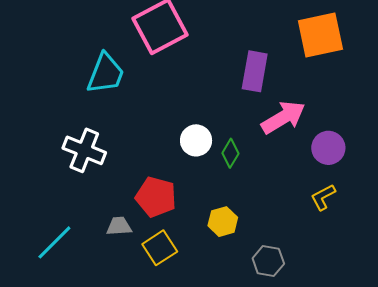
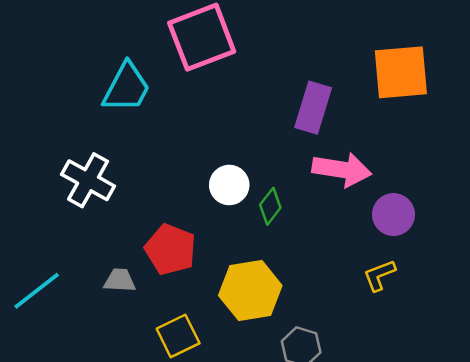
pink arrow: (283, 117) -> (342, 170), turned 33
yellow hexagon: (223, 222) -> (250, 291), size x1.6
yellow square: (160, 248) -> (178, 336), moved

